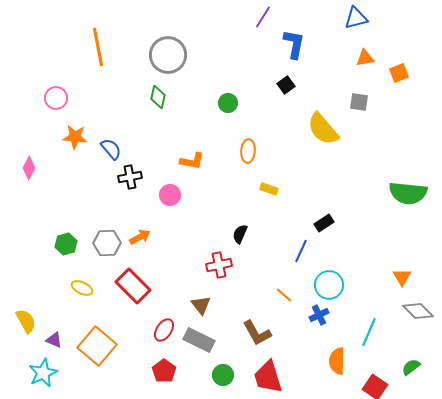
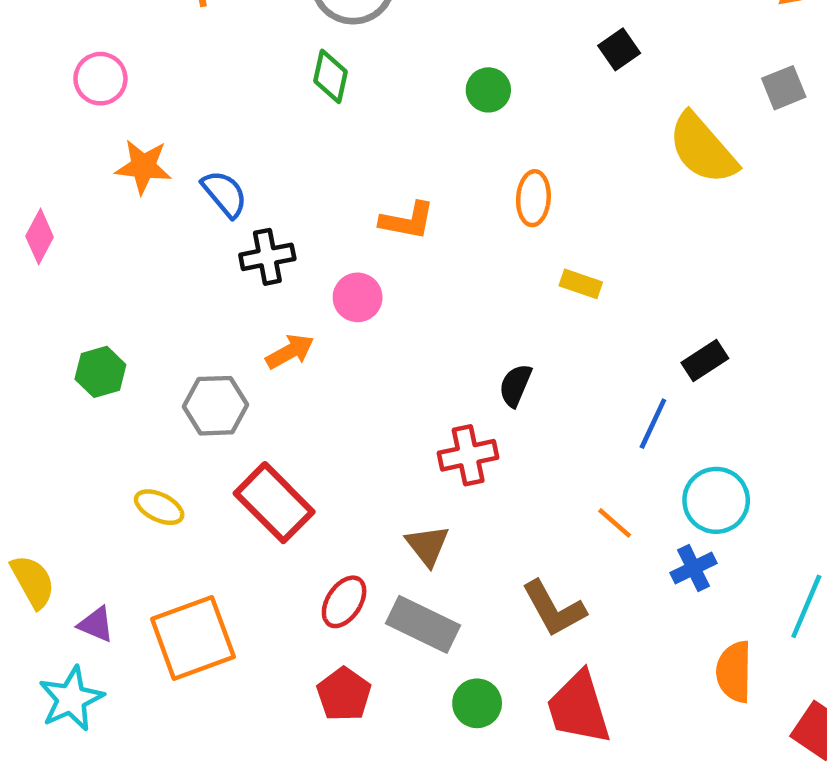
gray square: (359, 102) -> (784, 88), turned -30
orange arrow: (140, 237) -> (290, 352), moved
green hexagon: (66, 244) -> (100, 372), moved
orange square: (97, 346) -> (193, 638), turned 30

